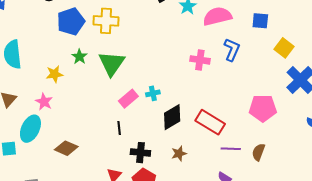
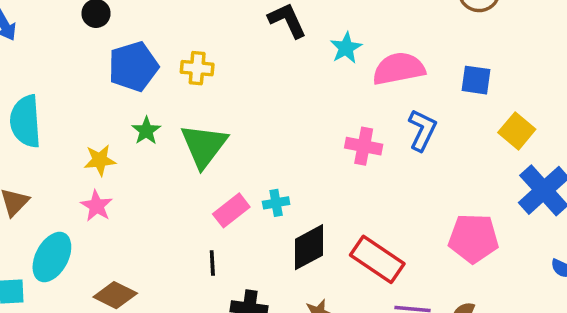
yellow cross: (106, 21) -> (197, 68), size x0.7
pink star: (44, 102) -> (97, 206), moved

